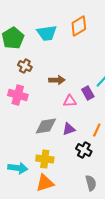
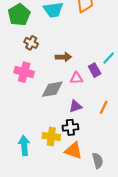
gray diamond: (46, 126) -> (52, 89), moved
black cross: (84, 150) -> (70, 127), moved, turned -35
cyan arrow: (18, 168) -> (24, 146), turned -102
orange triangle: (45, 183) -> (73, 151), moved, turned 36

